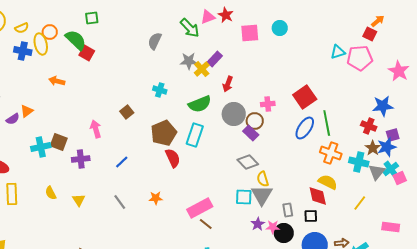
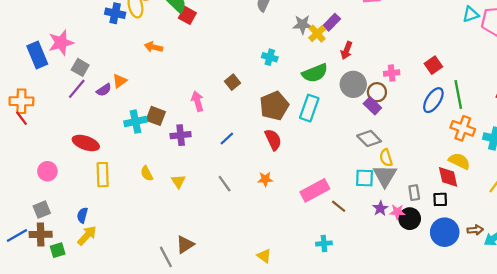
red square: (305, 97) -> (433, 65), size x0.7
red semicircle: (173, 158) -> (273, 140), moved
brown line: (206, 224) -> (339, 206), moved

